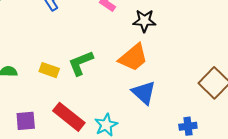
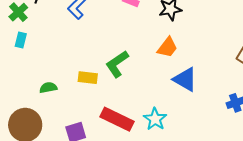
orange trapezoid: (133, 57) -> (167, 47), size x0.7

